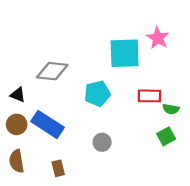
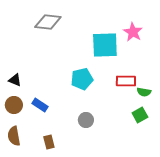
gray diamond: (52, 71) -> (48, 22), moved
blue rectangle: (47, 124) -> (40, 105), size x0.6

